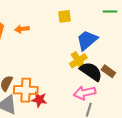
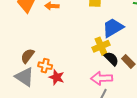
black semicircle: (91, 71) -> (111, 59), size x0.7
orange cross: (26, 90) -> (45, 66), size x0.6

